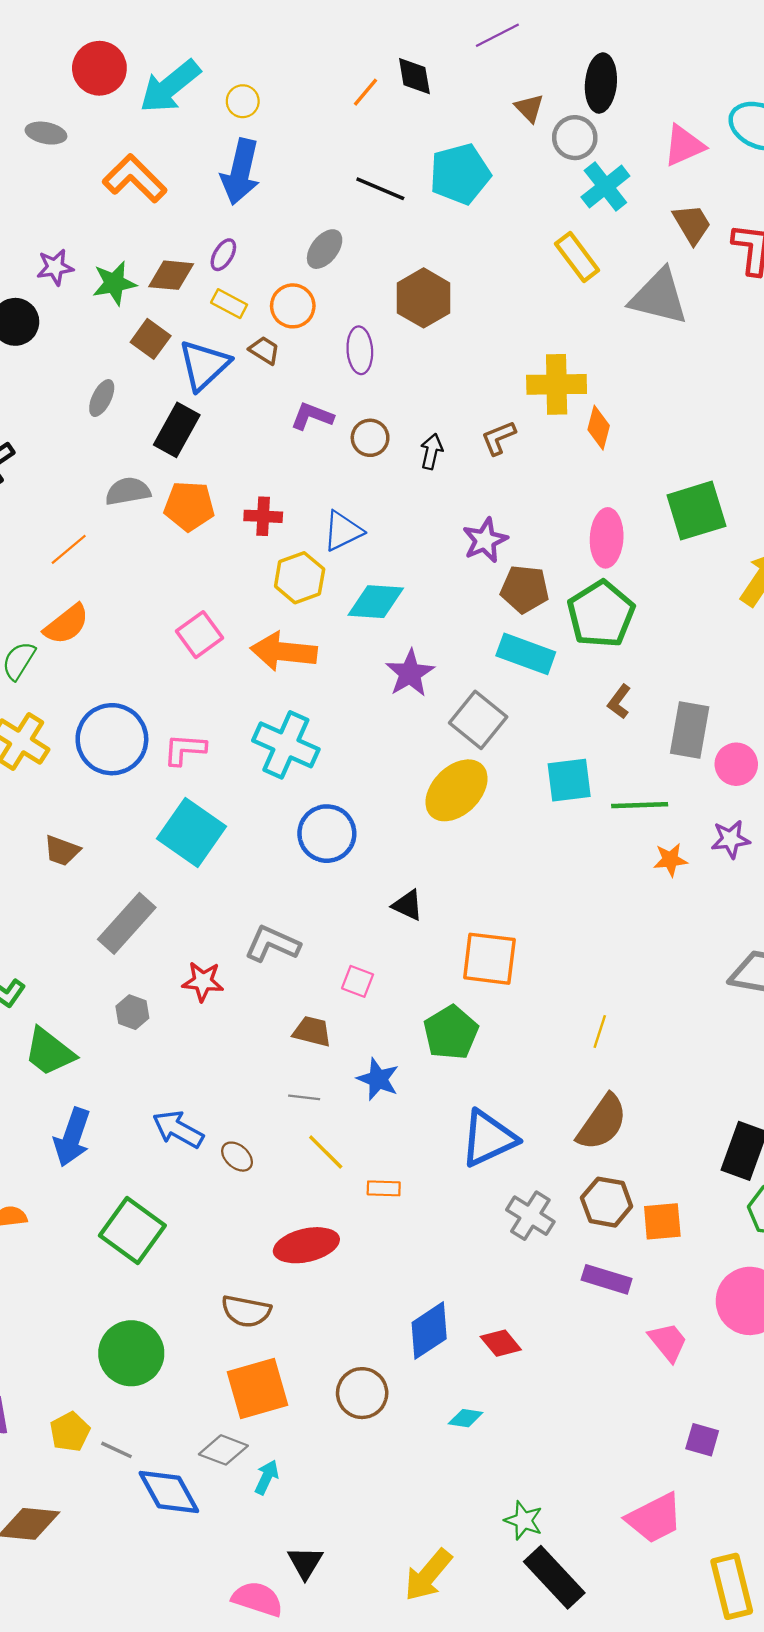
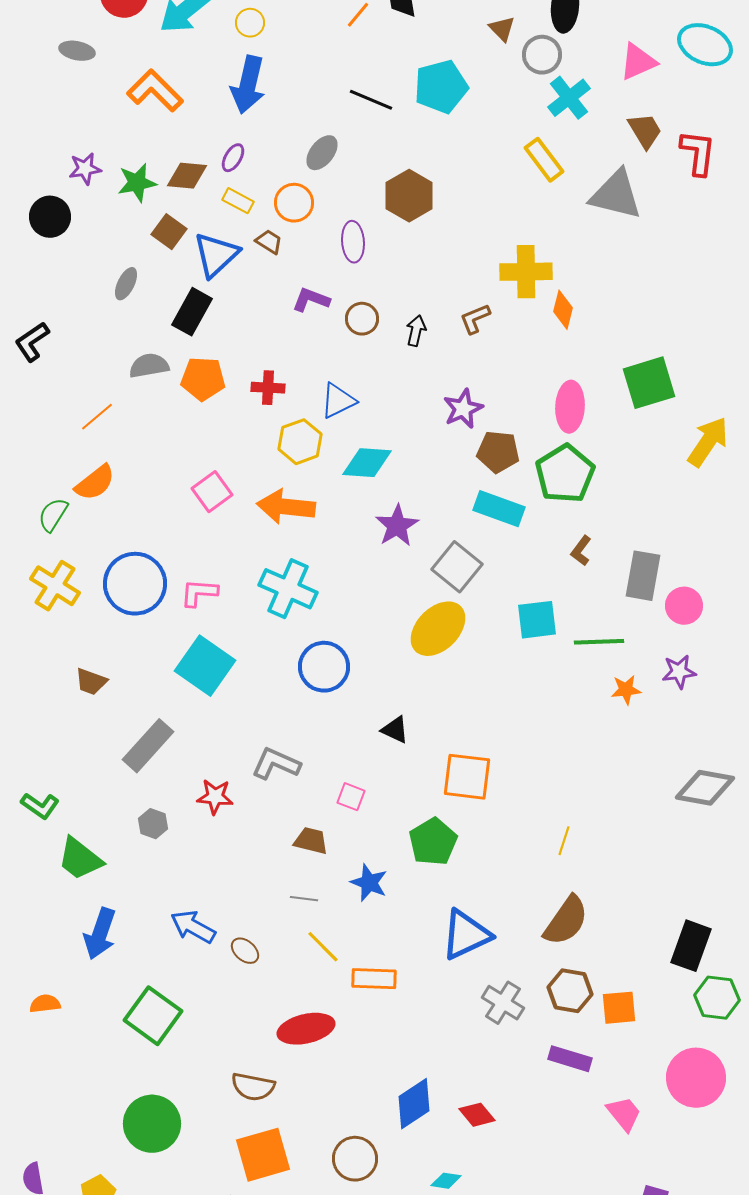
orange rectangle: (384, 1188) -> (374, 979), size x1.5

